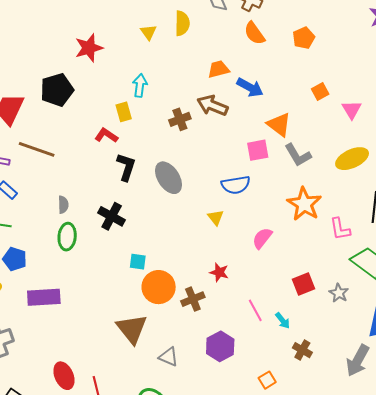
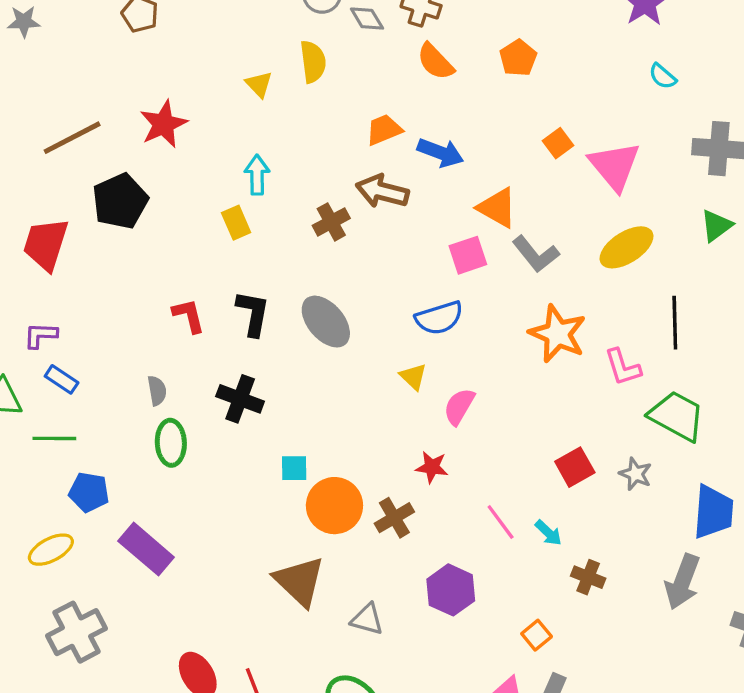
pink triangle: (352, 110) -> (615, 166), size x1.6
red L-shape: (106, 135) -> (189, 316), moved, turned 50
brown line: (37, 149) -> (72, 138), moved, turned -39
pink semicircle: (262, 238) -> (459, 406), moved
purple rectangle: (44, 297) -> (146, 549), turned 52

